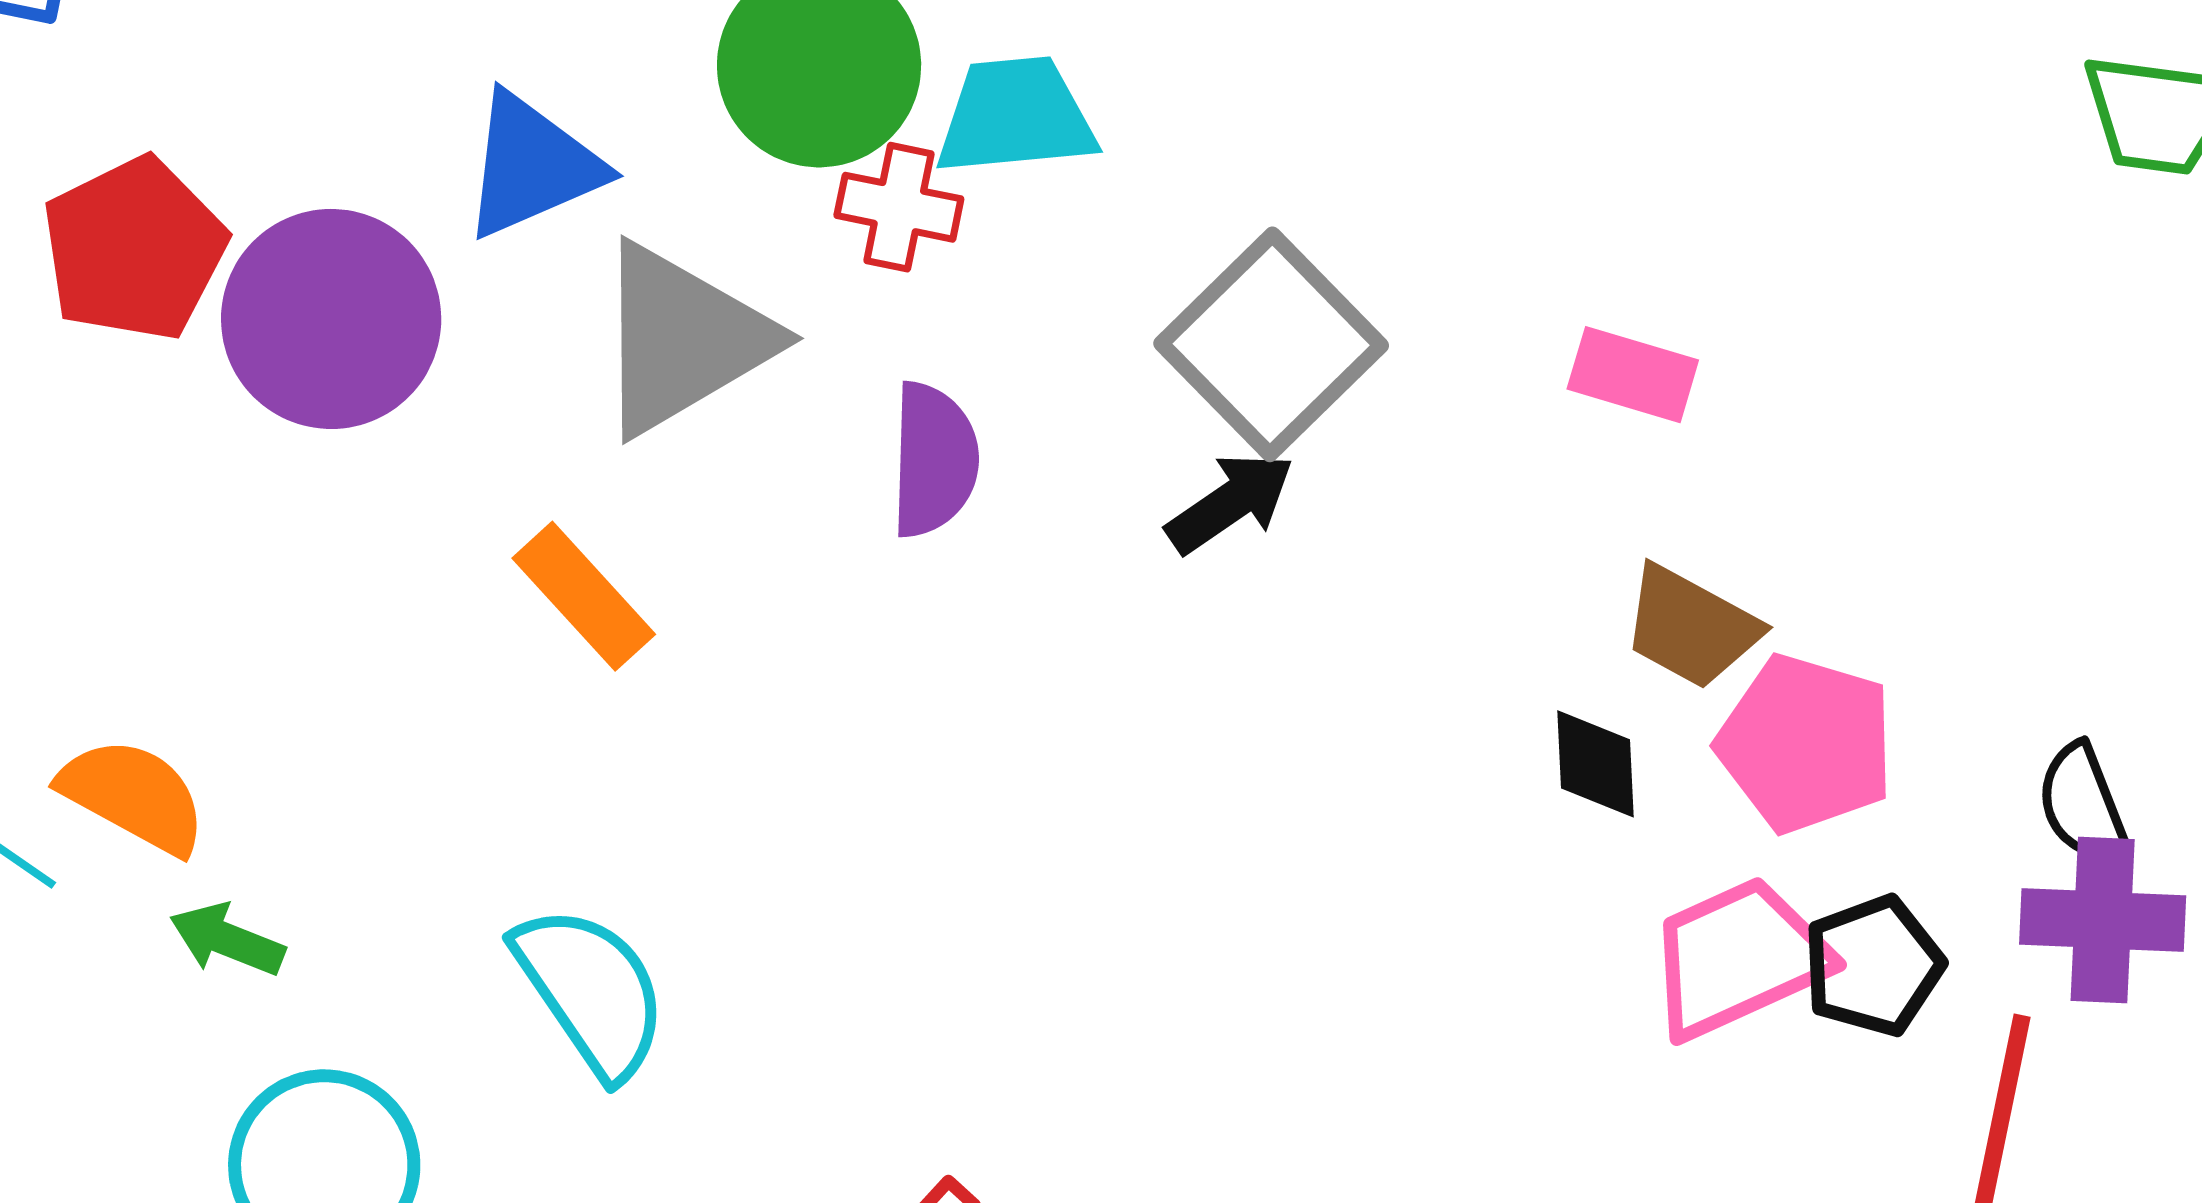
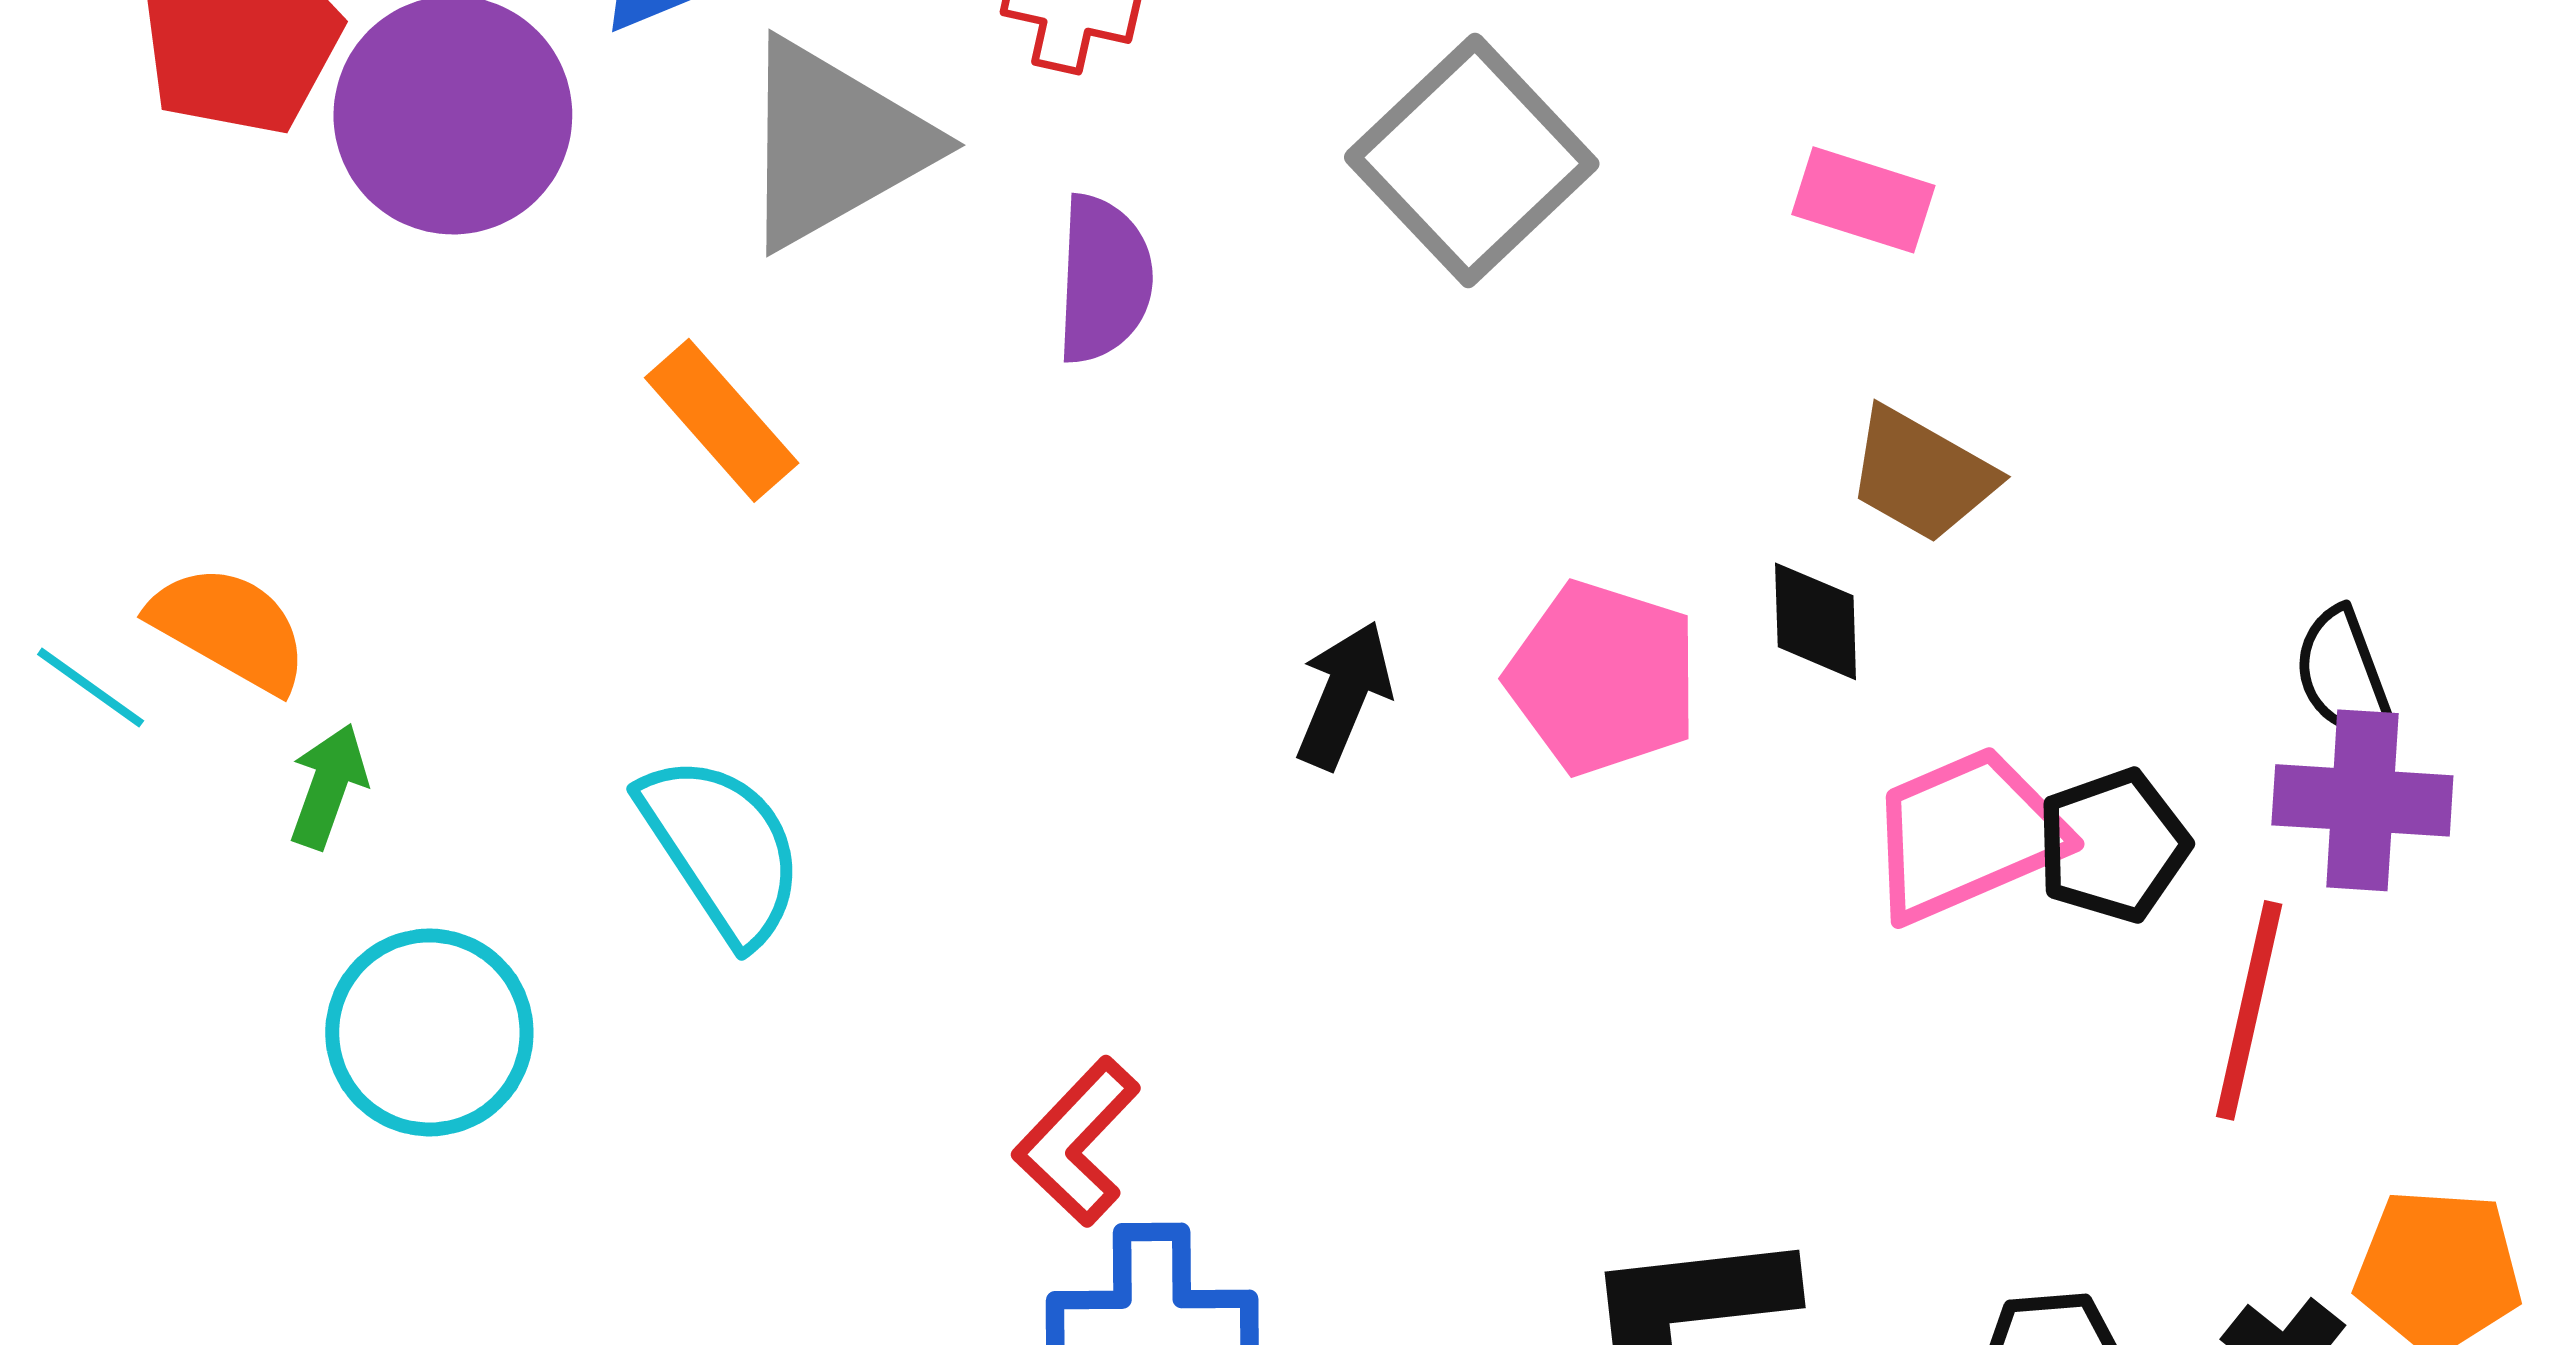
black arrow: (1230, 503) -> (1344, 695), moved, turned -34
pink pentagon: (1806, 744) -> (1603, 678), moved
green arrow: (227, 940) -> (328, 786), turned 87

